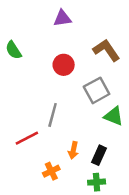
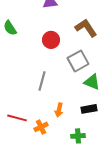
red line: (27, 138) -> (17, 118), moved, turned 42
black rectangle: (99, 155) -> (89, 109), moved, turned 56

